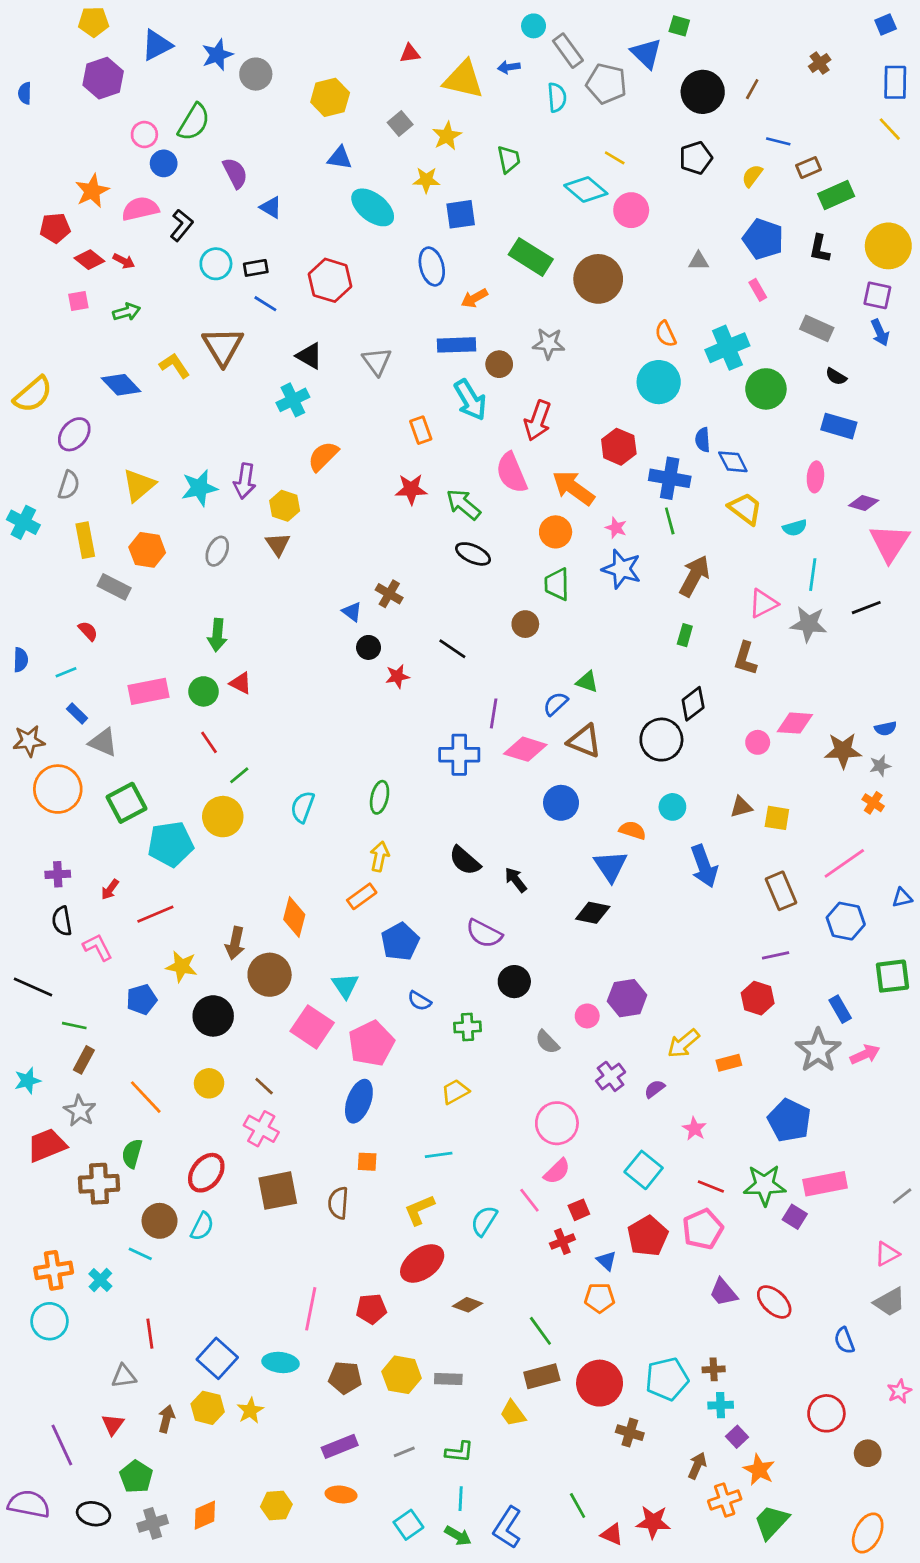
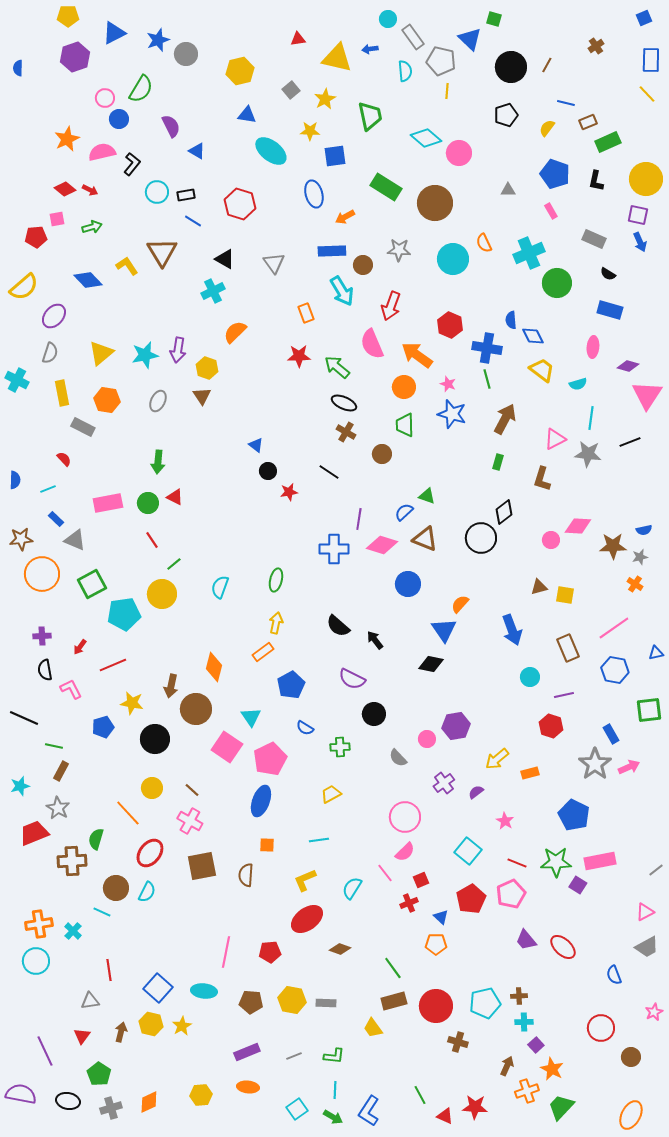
yellow line: (615, 158) -> (447, 91), moved, turned 63
green trapezoid: (509, 159) -> (370, 116), size x1.4
red pentagon: (55, 228) -> (36, 237), moved
cyan circle: (659, 382) -> (453, 259), moved
brown cross: (389, 594) -> (346, 432), moved
cyan circle: (672, 807) -> (530, 677), moved
orange semicircle: (633, 830) -> (460, 604), turned -66
orange line: (146, 1097) -> (128, 813), moved

